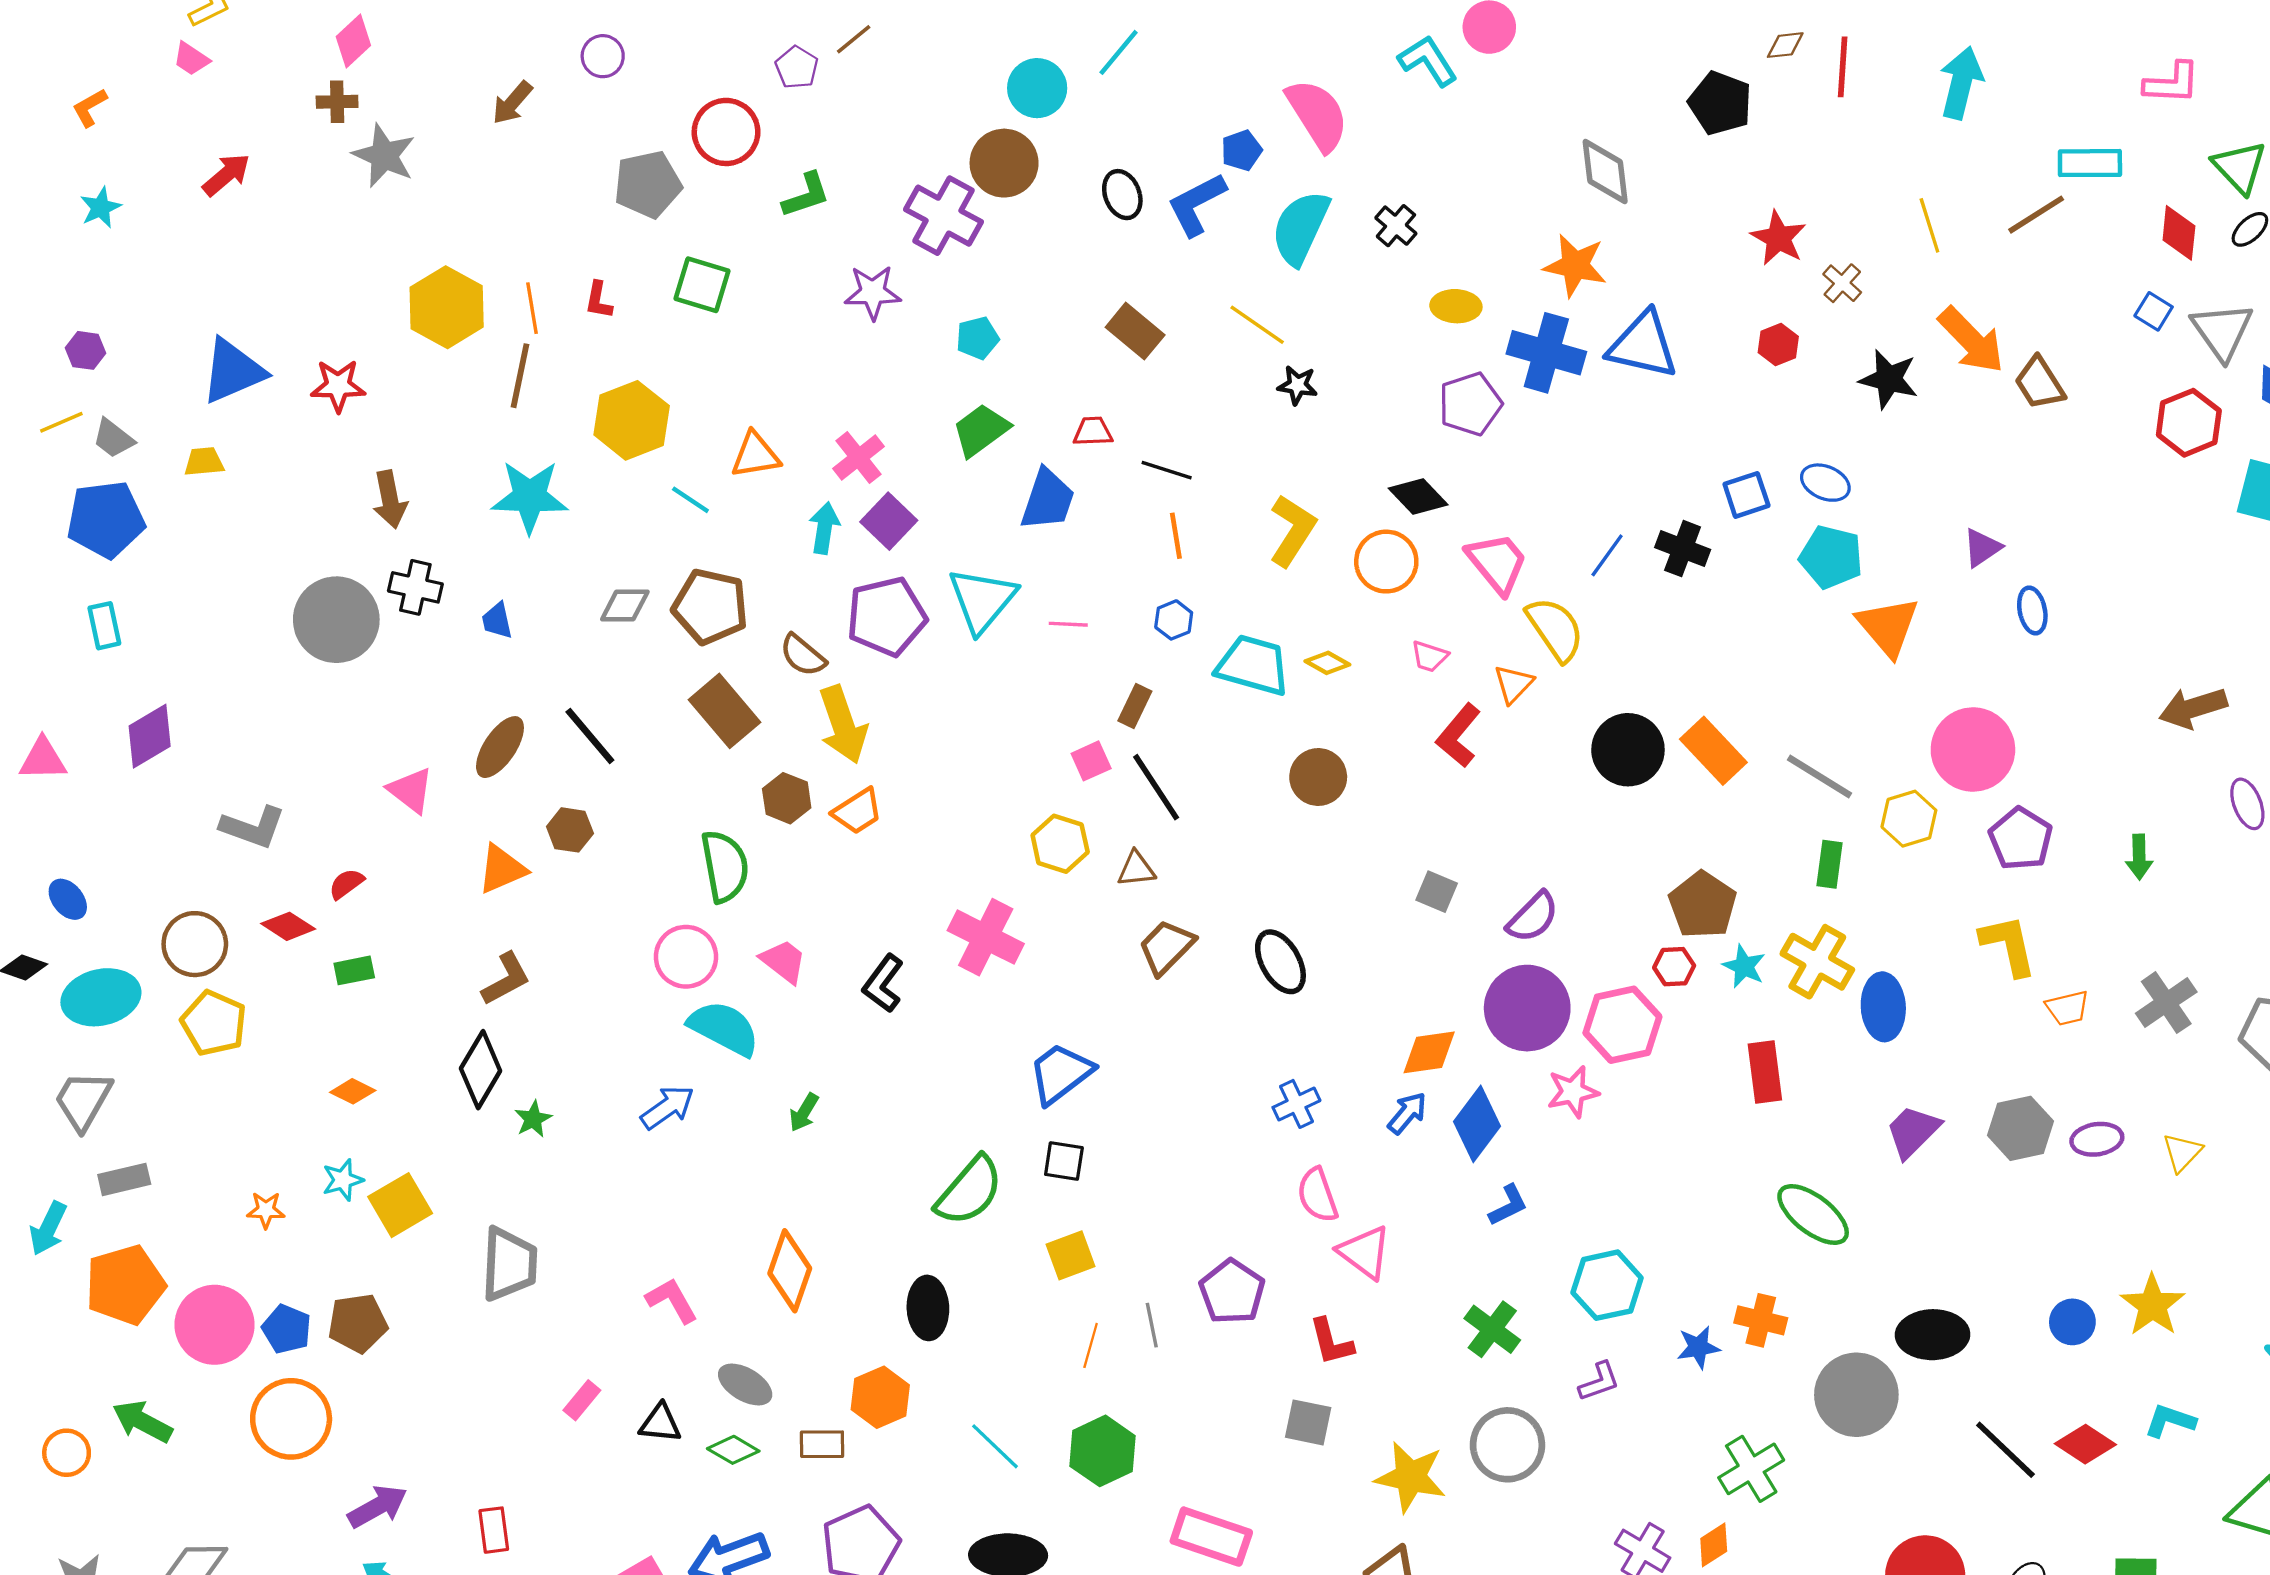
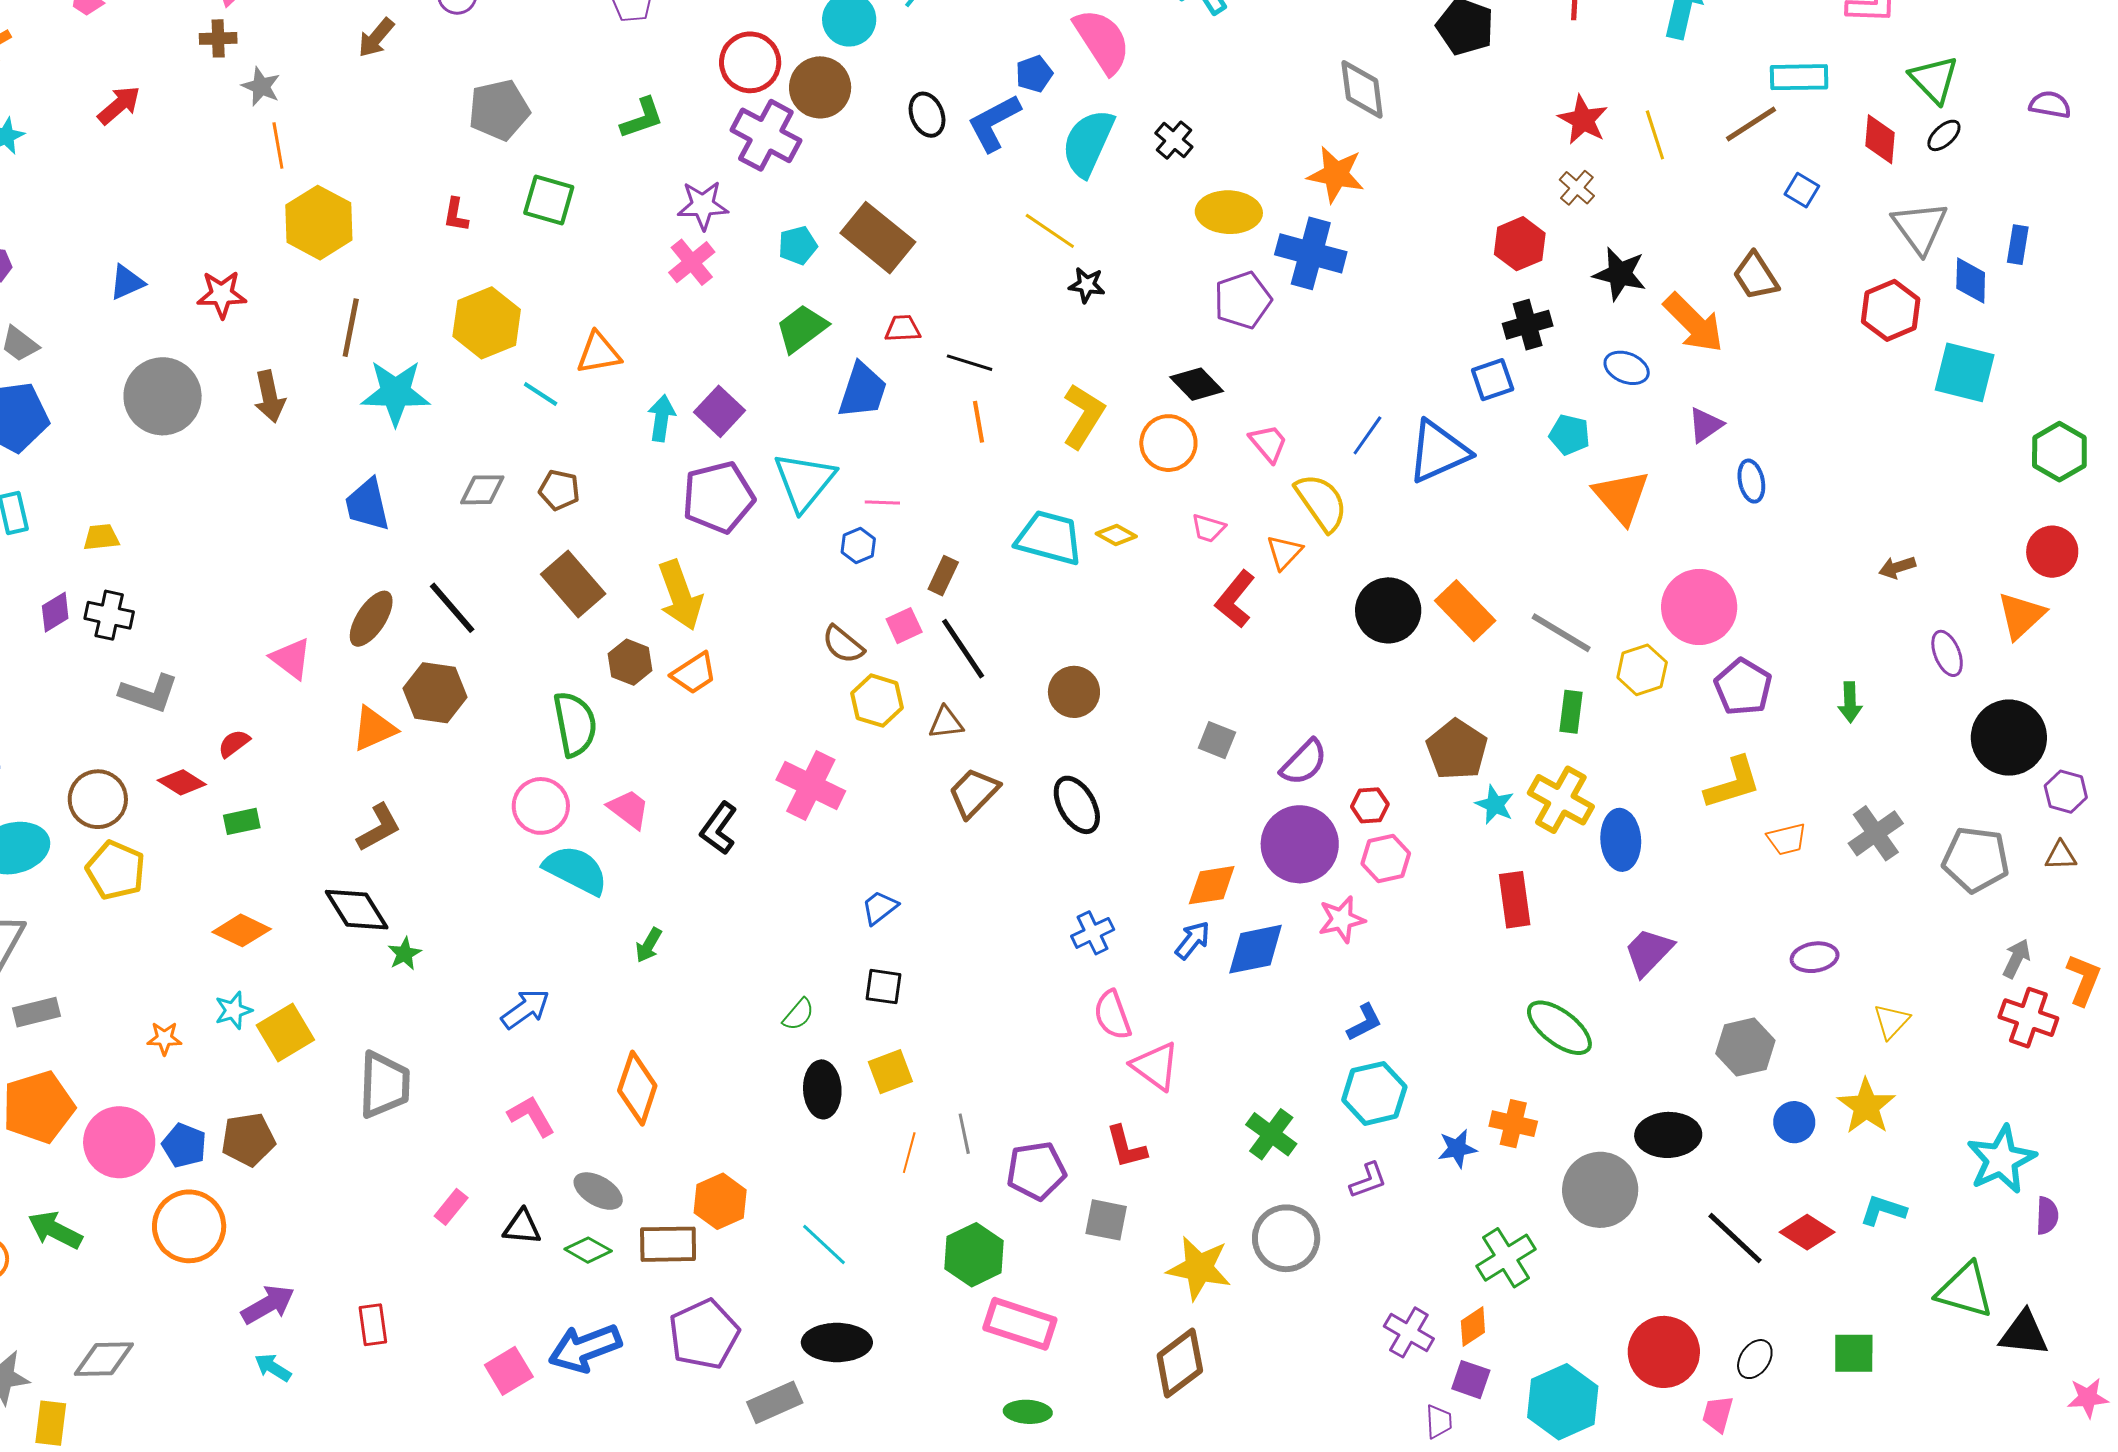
red circle: (726, 132) -> (750, 62), moved
gray star: (384, 156) -> (261, 86), size x0.7
red star: (1778, 238) -> (1583, 120), moved
yellow ellipse: (1456, 306) -> (1229, 212), size x1.4
orange line: (532, 308) -> (278, 146), moved
blue square: (2154, 311) -> (1802, 190), moved
brown rectangle: (1135, 331) -> (878, 238), moved, size x1.4
orange arrow: (1971, 340) -> (1694, 323), moved
red hexagon: (1778, 344) -> (1520, 244), size x1.4
blue triangle: (1643, 345) -> (1438, 452), moved, turned -36
blue triangle: (233, 371) -> (127, 282), size x0.6
brown line: (520, 376) -> (351, 328), moved
pink cross: (858, 457) -> (692, 262), moved
yellow trapezoid: (204, 462) -> (101, 537), moved
blue ellipse: (1825, 483) -> (1627, 368), moved
black cross: (1683, 549) -> (1528, 325), moved, turned -36
cyan pentagon: (1831, 557) -> (1569, 435), size x0.7
pink trapezoid: (1497, 563) -> (1268, 443), size x0.7
black cross: (415, 587) -> (109, 615), moved
brown pentagon: (710, 607) -> (559, 490), size x0.6
gray circle: (336, 620) -> (163, 396), moved
blue hexagon: (1174, 620) -> (858, 546), moved
blue trapezoid: (497, 621) -> (367, 505), size x1.6
brown semicircle: (803, 655) -> (843, 644), moved
brown arrow: (2193, 708) -> (1897, 567), size x0.6
purple diamond: (150, 736) -> (55, 612), size x0.7
brown circle: (1318, 777) -> (1074, 692), moved
brown hexagon: (570, 830) -> (435, 693), size x1.5
yellow L-shape: (2008, 945) -> (1733, 783), turned 86
red hexagon: (1674, 967) -> (1370, 805), moved
pink hexagon: (1622, 1025) -> (1386, 858), size x0.7
black diamond: (481, 1070) -> (357, 910), turned -62
blue trapezoid: (1061, 1073) -> (880, 908), size x0.6
orange diamond: (353, 1091) -> (242, 930), size x1.4
blue arrow: (668, 1107) -> (525, 1009), moved
blue diamond: (1477, 1124) -> (1256, 949), turned 42
gray hexagon: (2020, 1128) -> (1745, 1047), moved
yellow triangle: (2182, 1152) -> (1891, 1021), moved
green semicircle: (969, 1191) -> (798, 1014), size x0.5
blue L-shape: (1508, 1205) -> (1364, 1022), moved
purple pentagon: (1232, 1292) -> (1036, 1171), moved, turned 30
black ellipse: (928, 1308) -> (822, 1089), moved
brown rectangle: (822, 1444) -> (668, 1244), size x1.4
green hexagon: (1103, 1451) -> (974, 1255), moved

